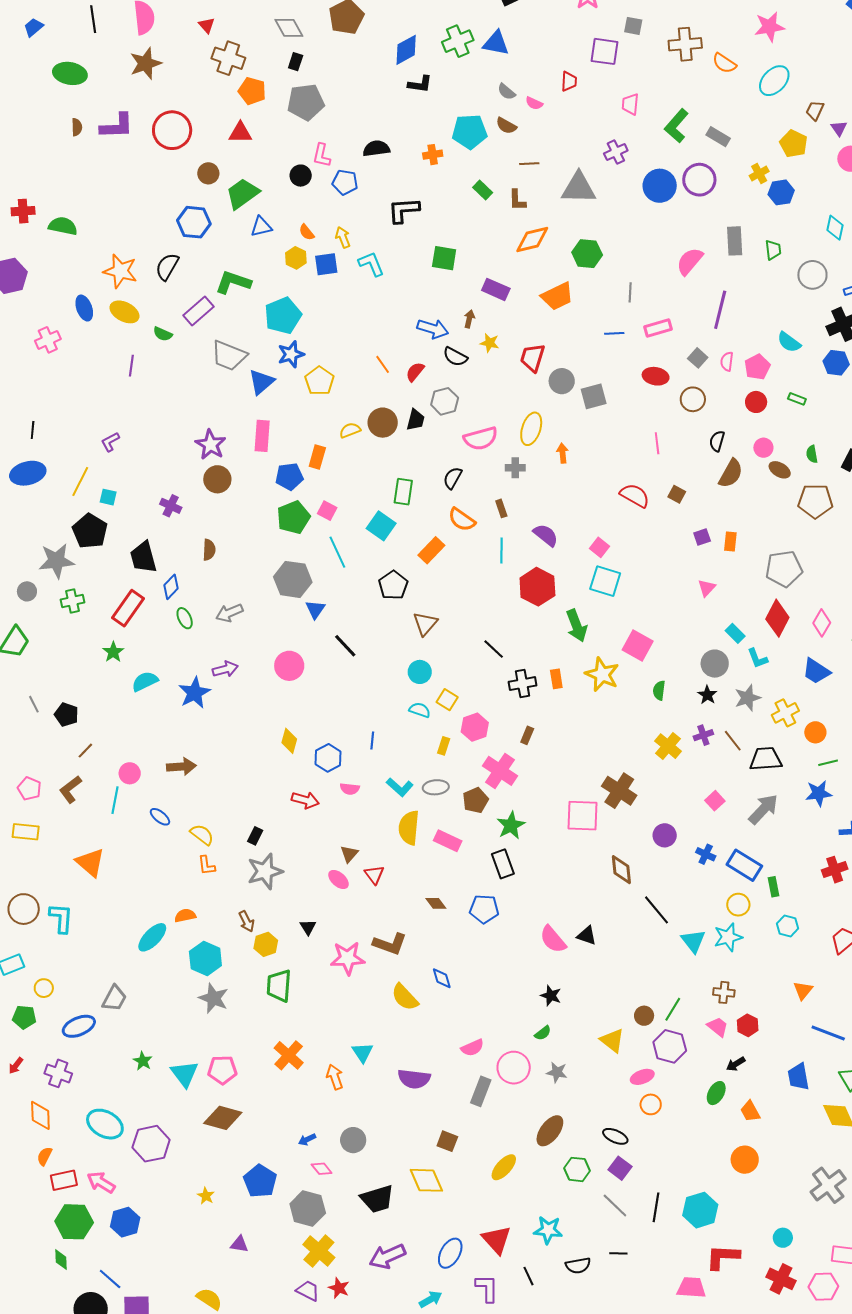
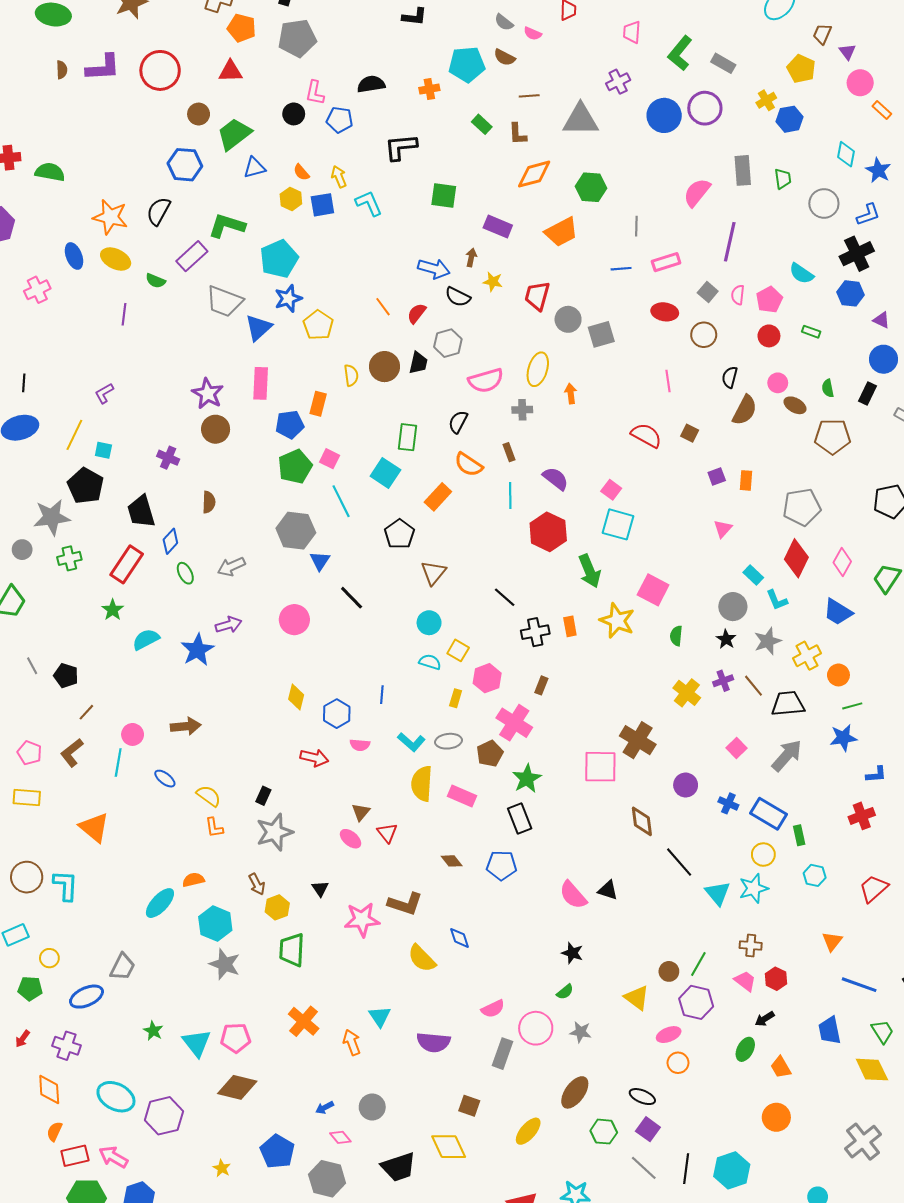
yellow semicircle: (350, 430) -> (351, 375), turned 105

